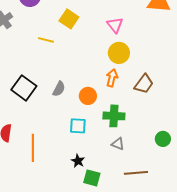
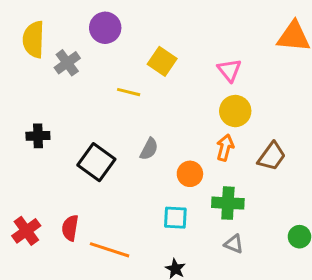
gray semicircle: (59, 89) -> (149, 149), moved
orange line: (33, 148) -> (110, 250), turned -72

